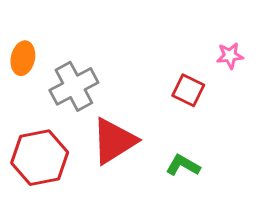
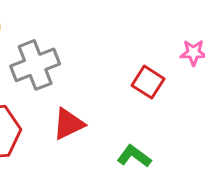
red triangle: (114, 141) -> (68, 124), size x0.7

